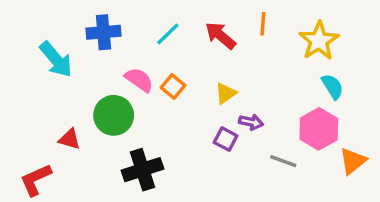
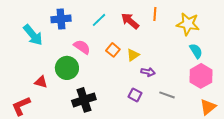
yellow star: (319, 41) -> (188, 24), turned -30
orange square: (173, 86) -> (113, 50), moved
pink hexagon: (319, 129) -> (201, 76), moved
purple square: (226, 139) -> (135, 95), moved
orange triangle: (353, 161) -> (208, 107), moved

